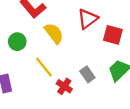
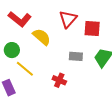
yellow line: (44, 67) -> (25, 69), moved
gray rectangle: (87, 74) -> (76, 56), moved, turned -40

